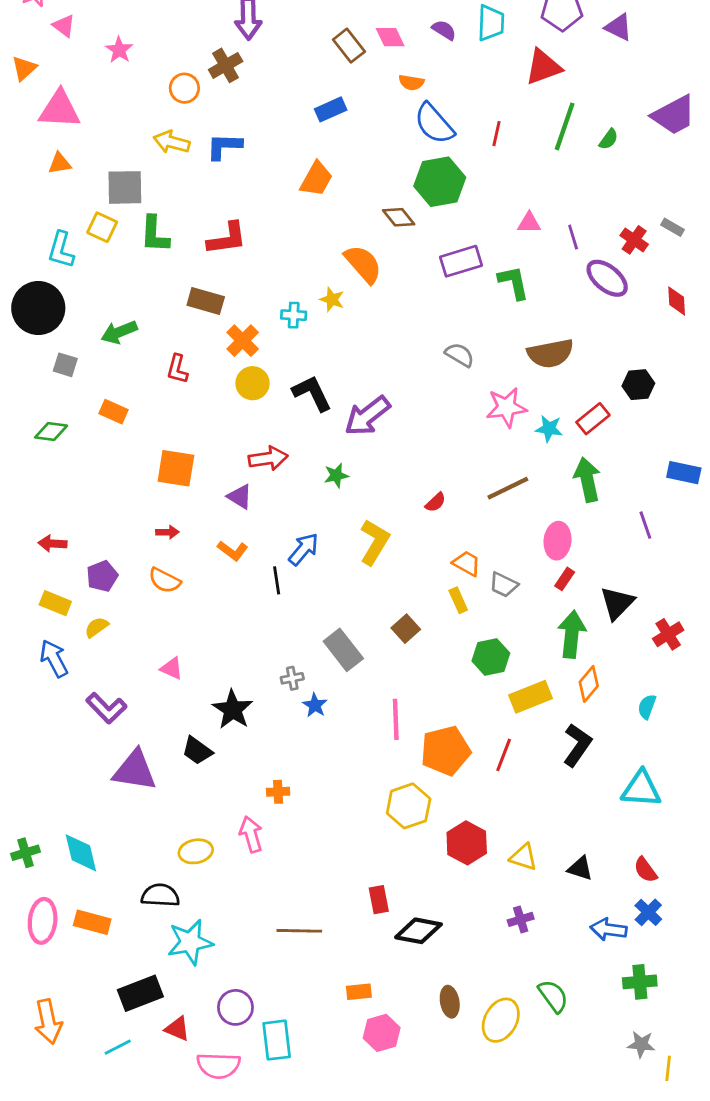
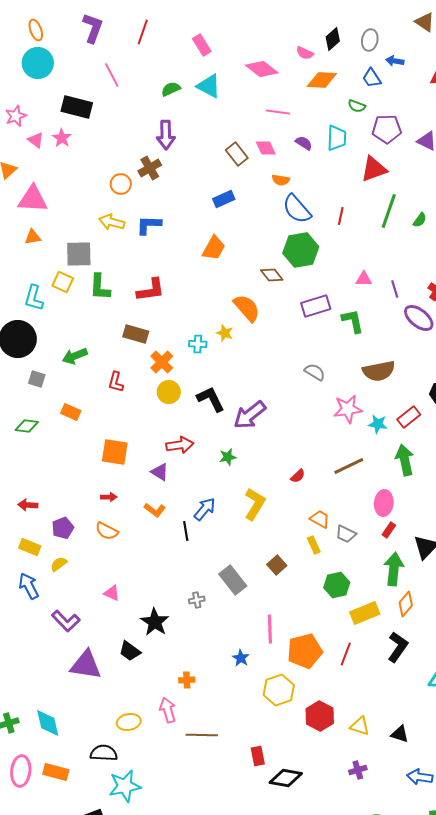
pink star: (119, 50) -> (62, 138), moved
blue star: (315, 705) -> (241, 658), moved
brown line: (299, 931) -> (202, 735), moved

